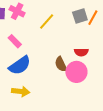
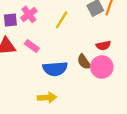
pink cross: (17, 11) -> (29, 14), turned 35
blue semicircle: (20, 65) -> (55, 69), moved, turned 40

